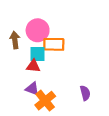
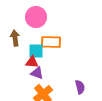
pink circle: (38, 30) -> (36, 17), moved
purple triangle: (32, 89) -> (37, 73), moved

